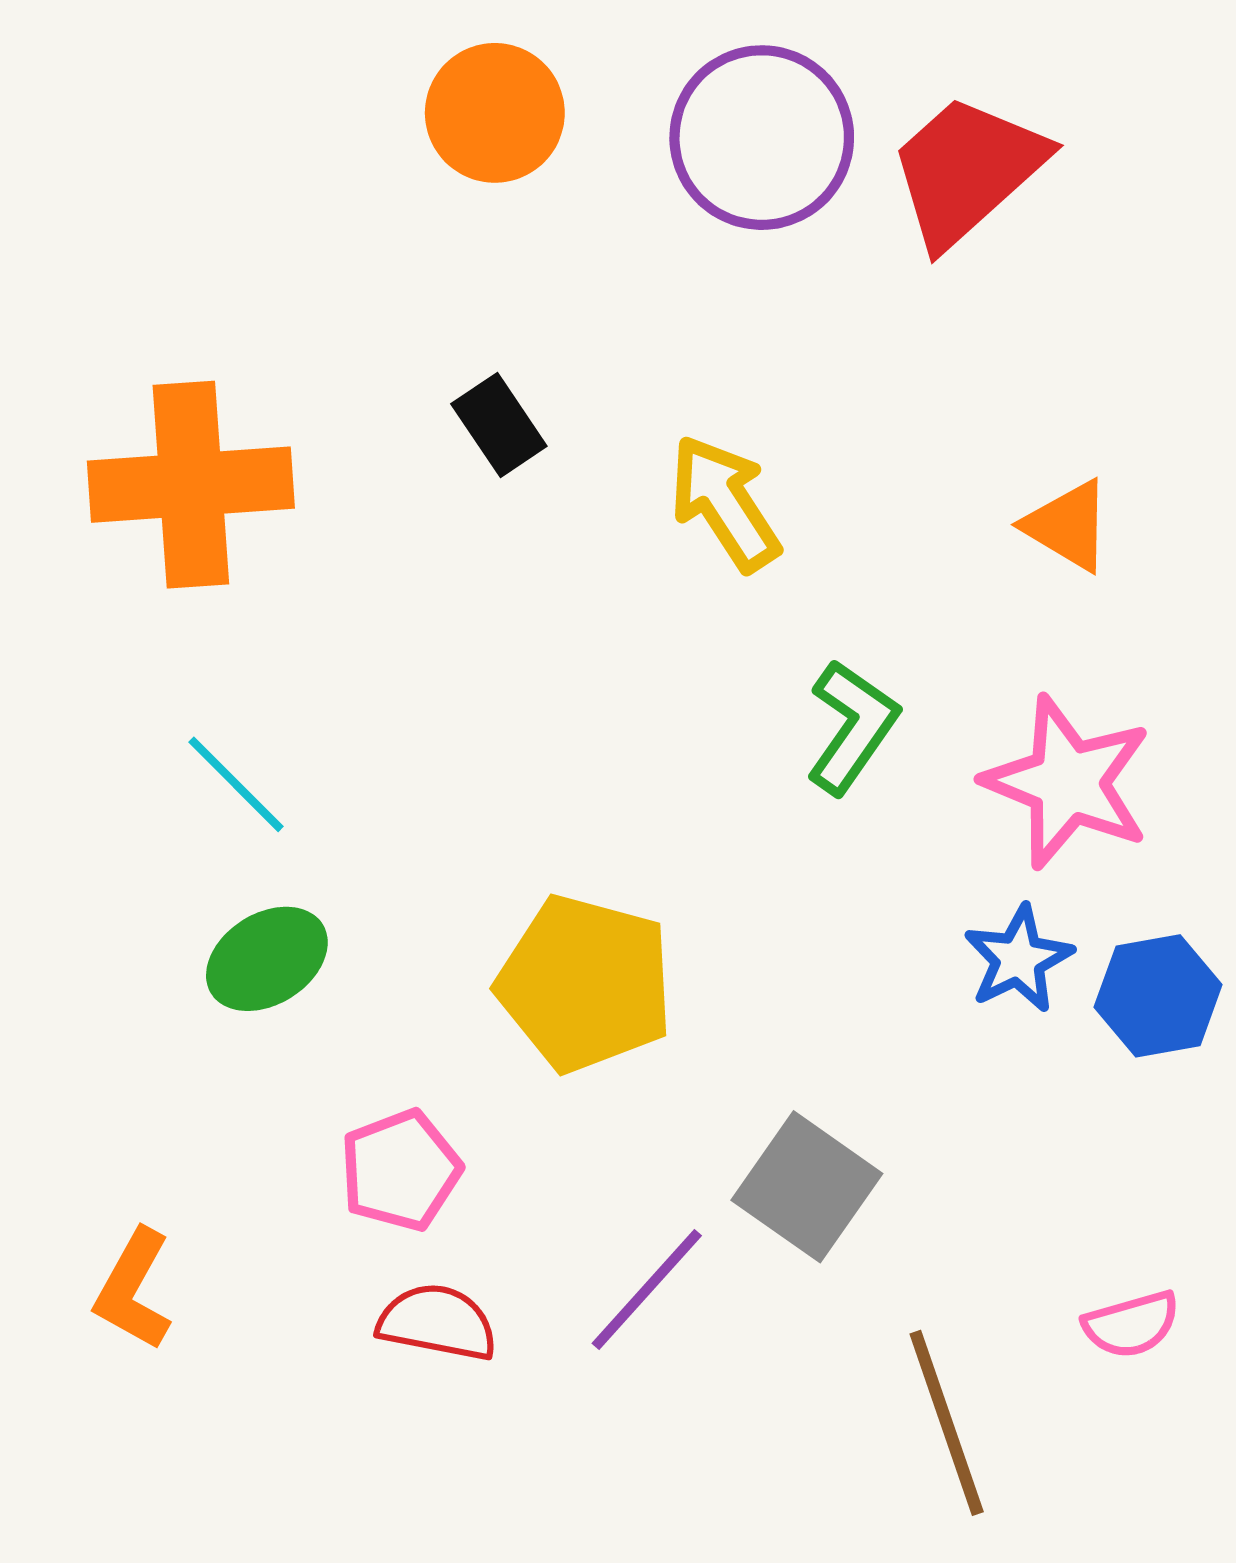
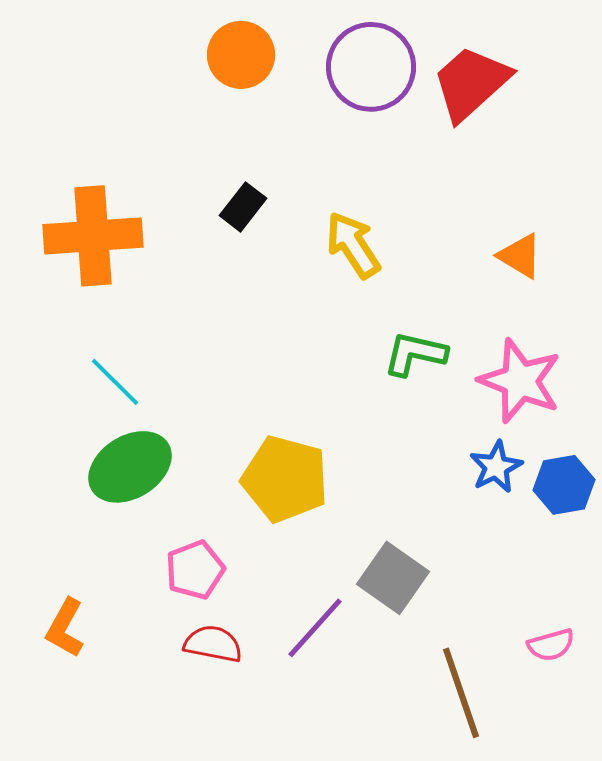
black rectangle: (499, 425) -> (243, 207), turned 72
green L-shape: (852, 727) -> (415, 354), turned -112
green ellipse: (267, 959) -> (130, 467), size x1.4

